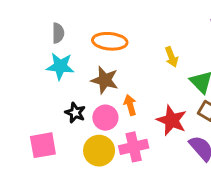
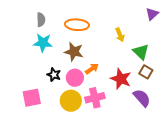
orange arrow: (130, 105) -> (92, 69), turned 72

